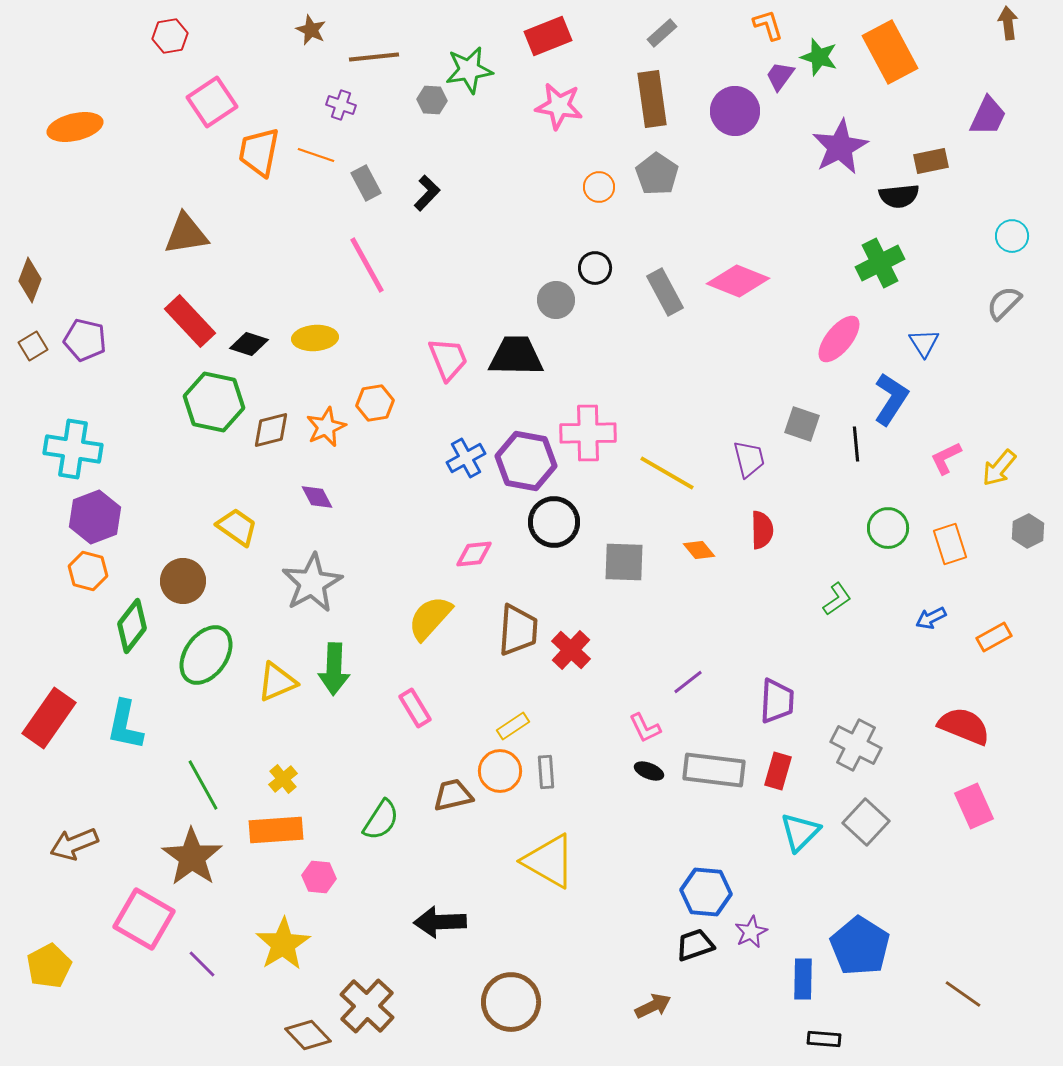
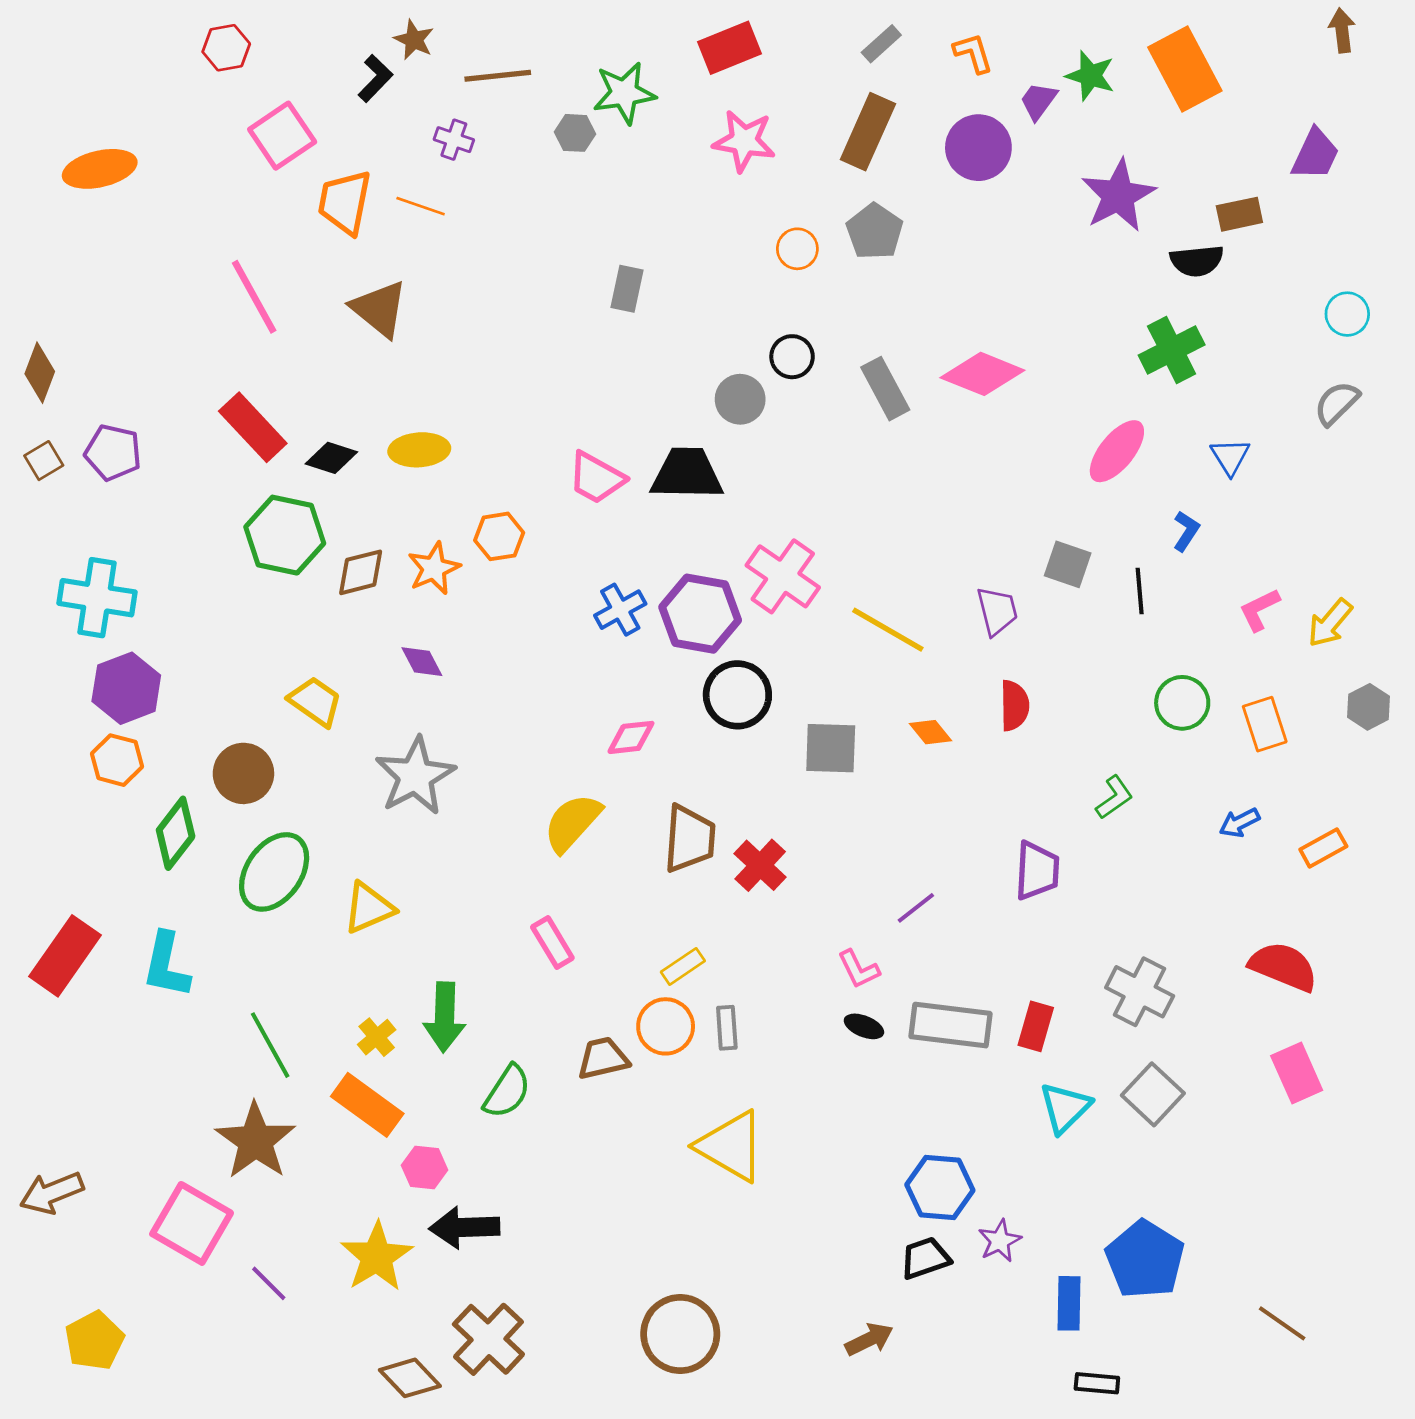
orange L-shape: (768, 25) -> (973, 53), moved
brown rectangle: (652, 99) -> (868, 132), turned 32
gray rectangle: (366, 183) -> (627, 289), moved, turned 40
black L-shape: (427, 193) -> (375, 78), moved
brown triangle: (186, 234) -> (379, 309), moved, turned 48
pink line: (367, 265) -> (254, 297), moved
pink trapezoid: (448, 359) -> (596, 478), turned 141
blue L-shape: (891, 399) -> (1186, 531), size x0.6
pink cross: (588, 433) -> (783, 576), turned 36
green arrow: (334, 669) -> (445, 1017), moved
purple trapezoid: (777, 701) -> (1037, 871), moved
orange rectangle: (276, 830) -> (367, 1105), turned 40
brown arrow: (74, 844) -> (52, 1193), moved
black arrow: (440, 922) -> (465, 1227), moved
yellow pentagon: (49, 966) -> (94, 1341), moved

